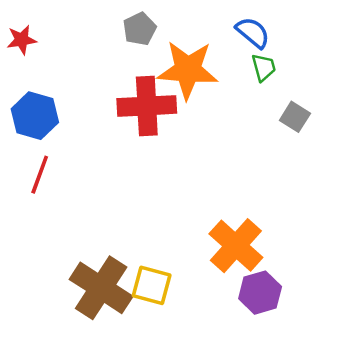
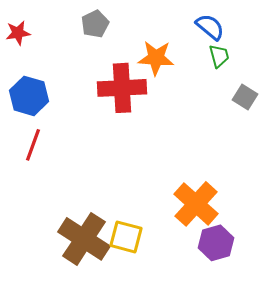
gray pentagon: (140, 29) -> (95, 24), moved
orange star: (188, 70) -> (156, 58), size x0.7

